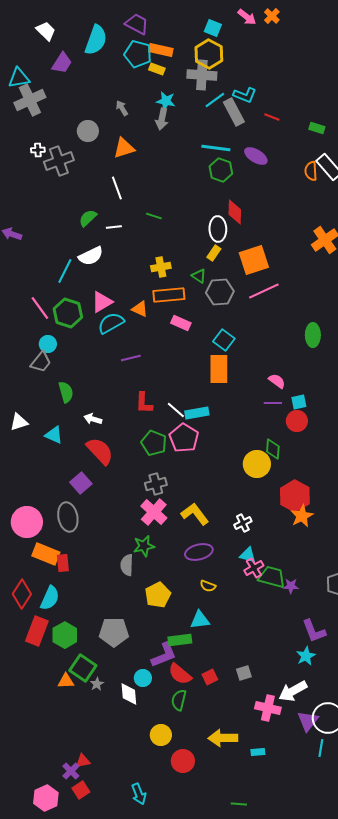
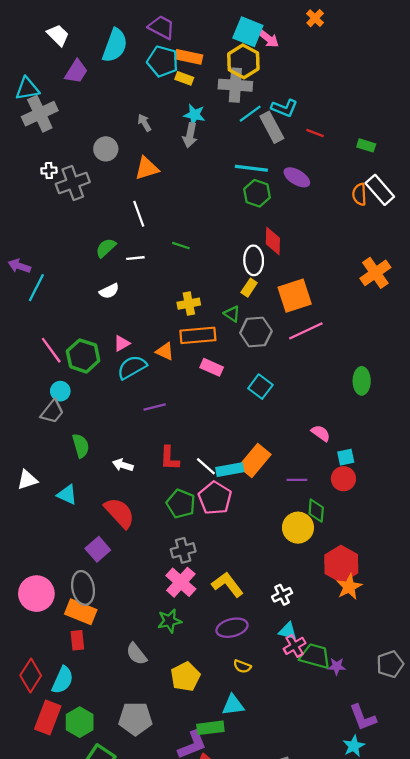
pink arrow: (247, 17) -> (268, 39), moved
cyan square: (213, 28) -> (248, 32), size x1.5
white semicircle: (91, 256) -> (109, 291), size x0.7
cyan line: (65, 271) -> (36, 288), moved
pink triangle: (102, 302) -> (122, 343), size x0.7
orange rectangle: (219, 369) -> (255, 461), moved, turned 40
purple line: (273, 403) -> (297, 480), moved
white arrow: (93, 419) -> (123, 465), moved
orange rectangle: (46, 554) -> (81, 612), moved
gray semicircle: (127, 565) -> (136, 654), moved, turned -40

